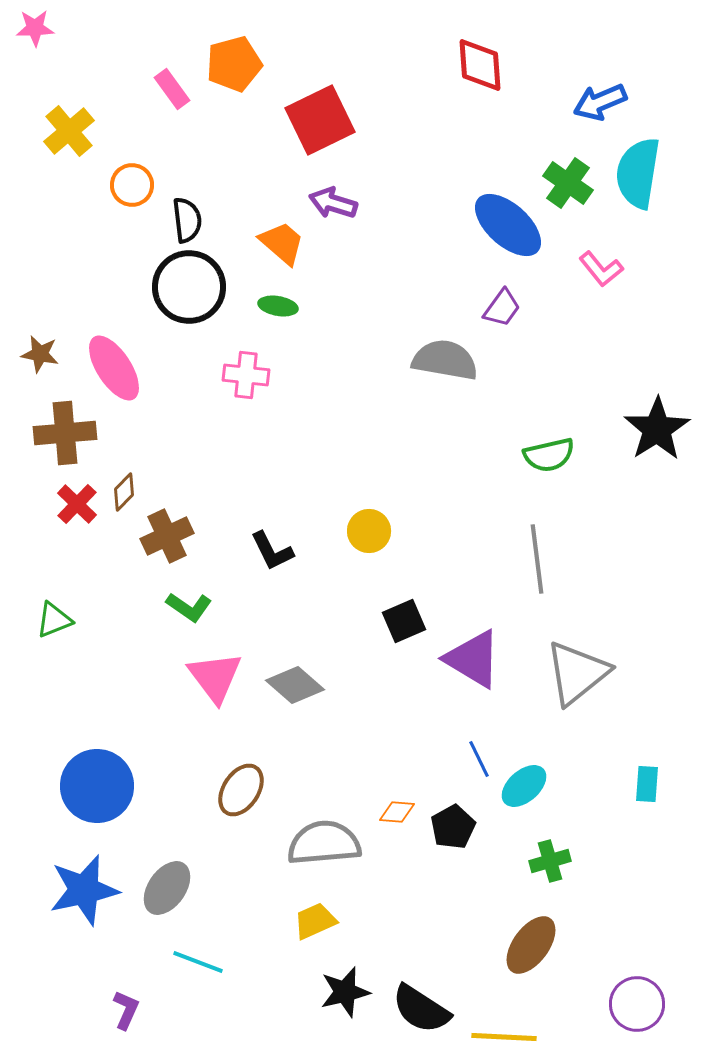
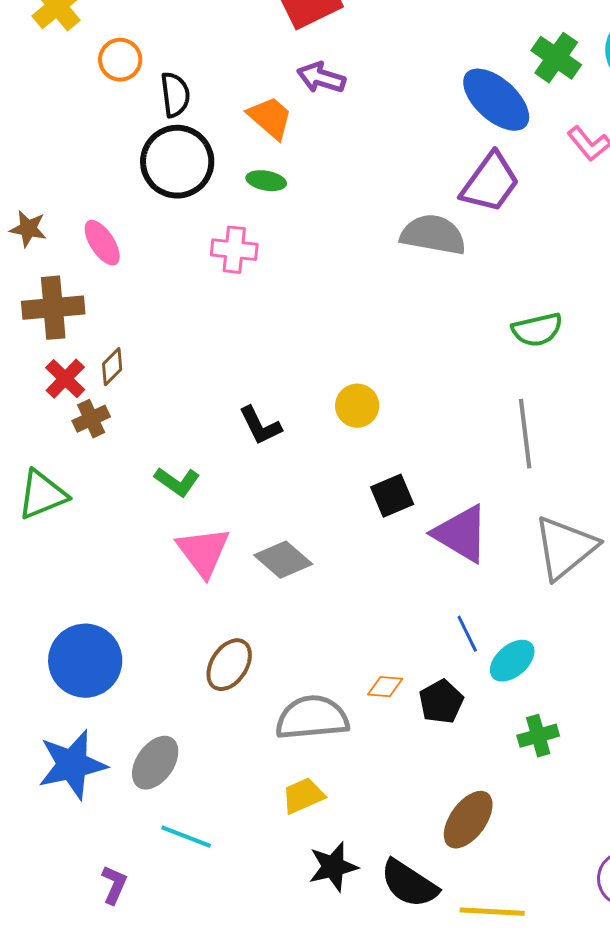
purple trapezoid: (502, 308) -> (490, 183), size x1.6
pink ellipse: (114, 368) -> (102, 243), size x0.7
brown cross: (167, 536) -> (91, 419), moved, size x0.7
green triangle: (54, 620) -> (42, 495), size x1.4
brown ellipse: (531, 945) -> (468, 820), moved

